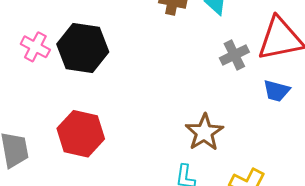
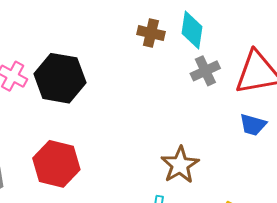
gray cross: (234, 55) -> (205, 71), moved

